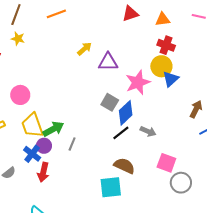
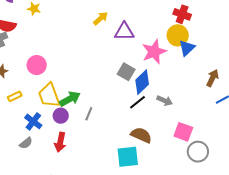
blue cross: (32, 154) -> (33, 121), moved

